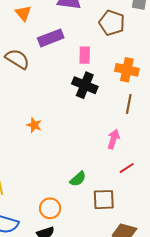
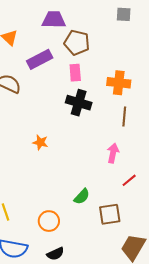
brown pentagon: (112, 23) -> (77, 43), moved
orange star: (34, 125) -> (40, 142), moved
orange circle: (50, 208) -> (49, 221), moved

